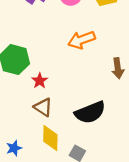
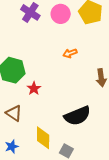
orange arrow: (82, 40) -> (70, 53), size x0.6
brown triangle: (43, 107) -> (14, 113), moved

